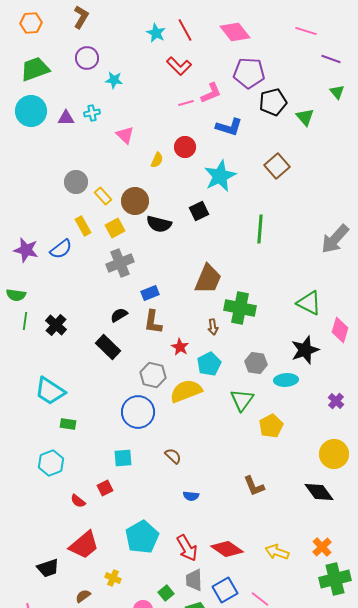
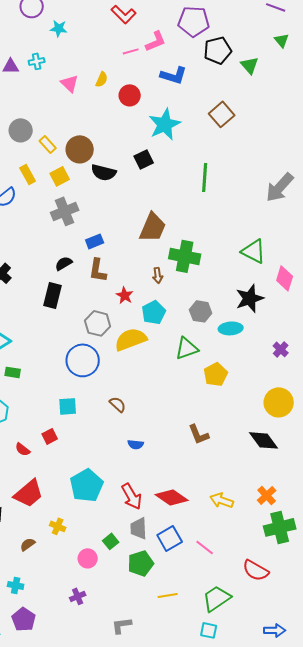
yellow semicircle: (157, 160) -> (102, 79), moved
black rectangle: (108, 347) -> (53, 295), turned 60
green triangle: (242, 400) -> (187, 348), turned 35

